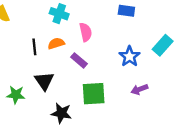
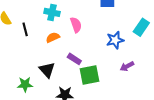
black line: (34, 47) -> (25, 29), moved
blue star: (130, 56) -> (115, 40), turned 30
purple rectangle: (79, 60) -> (74, 59), moved

